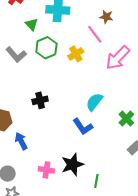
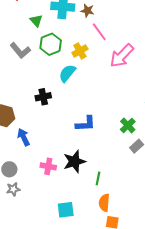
brown star: (106, 17) -> (87, 11), moved
cyan semicircle: (94, 102) -> (67, 73), moved
green cross: (126, 119) -> (128, 125), moved
blue L-shape: (83, 127) -> (85, 124), turned -60

